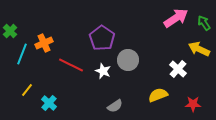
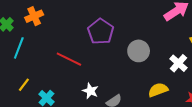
orange cross: (44, 43) -> (34, 16), moved
gray circle: (128, 60) -> (139, 51), moved
white star: (103, 71) -> (90, 91), moved

